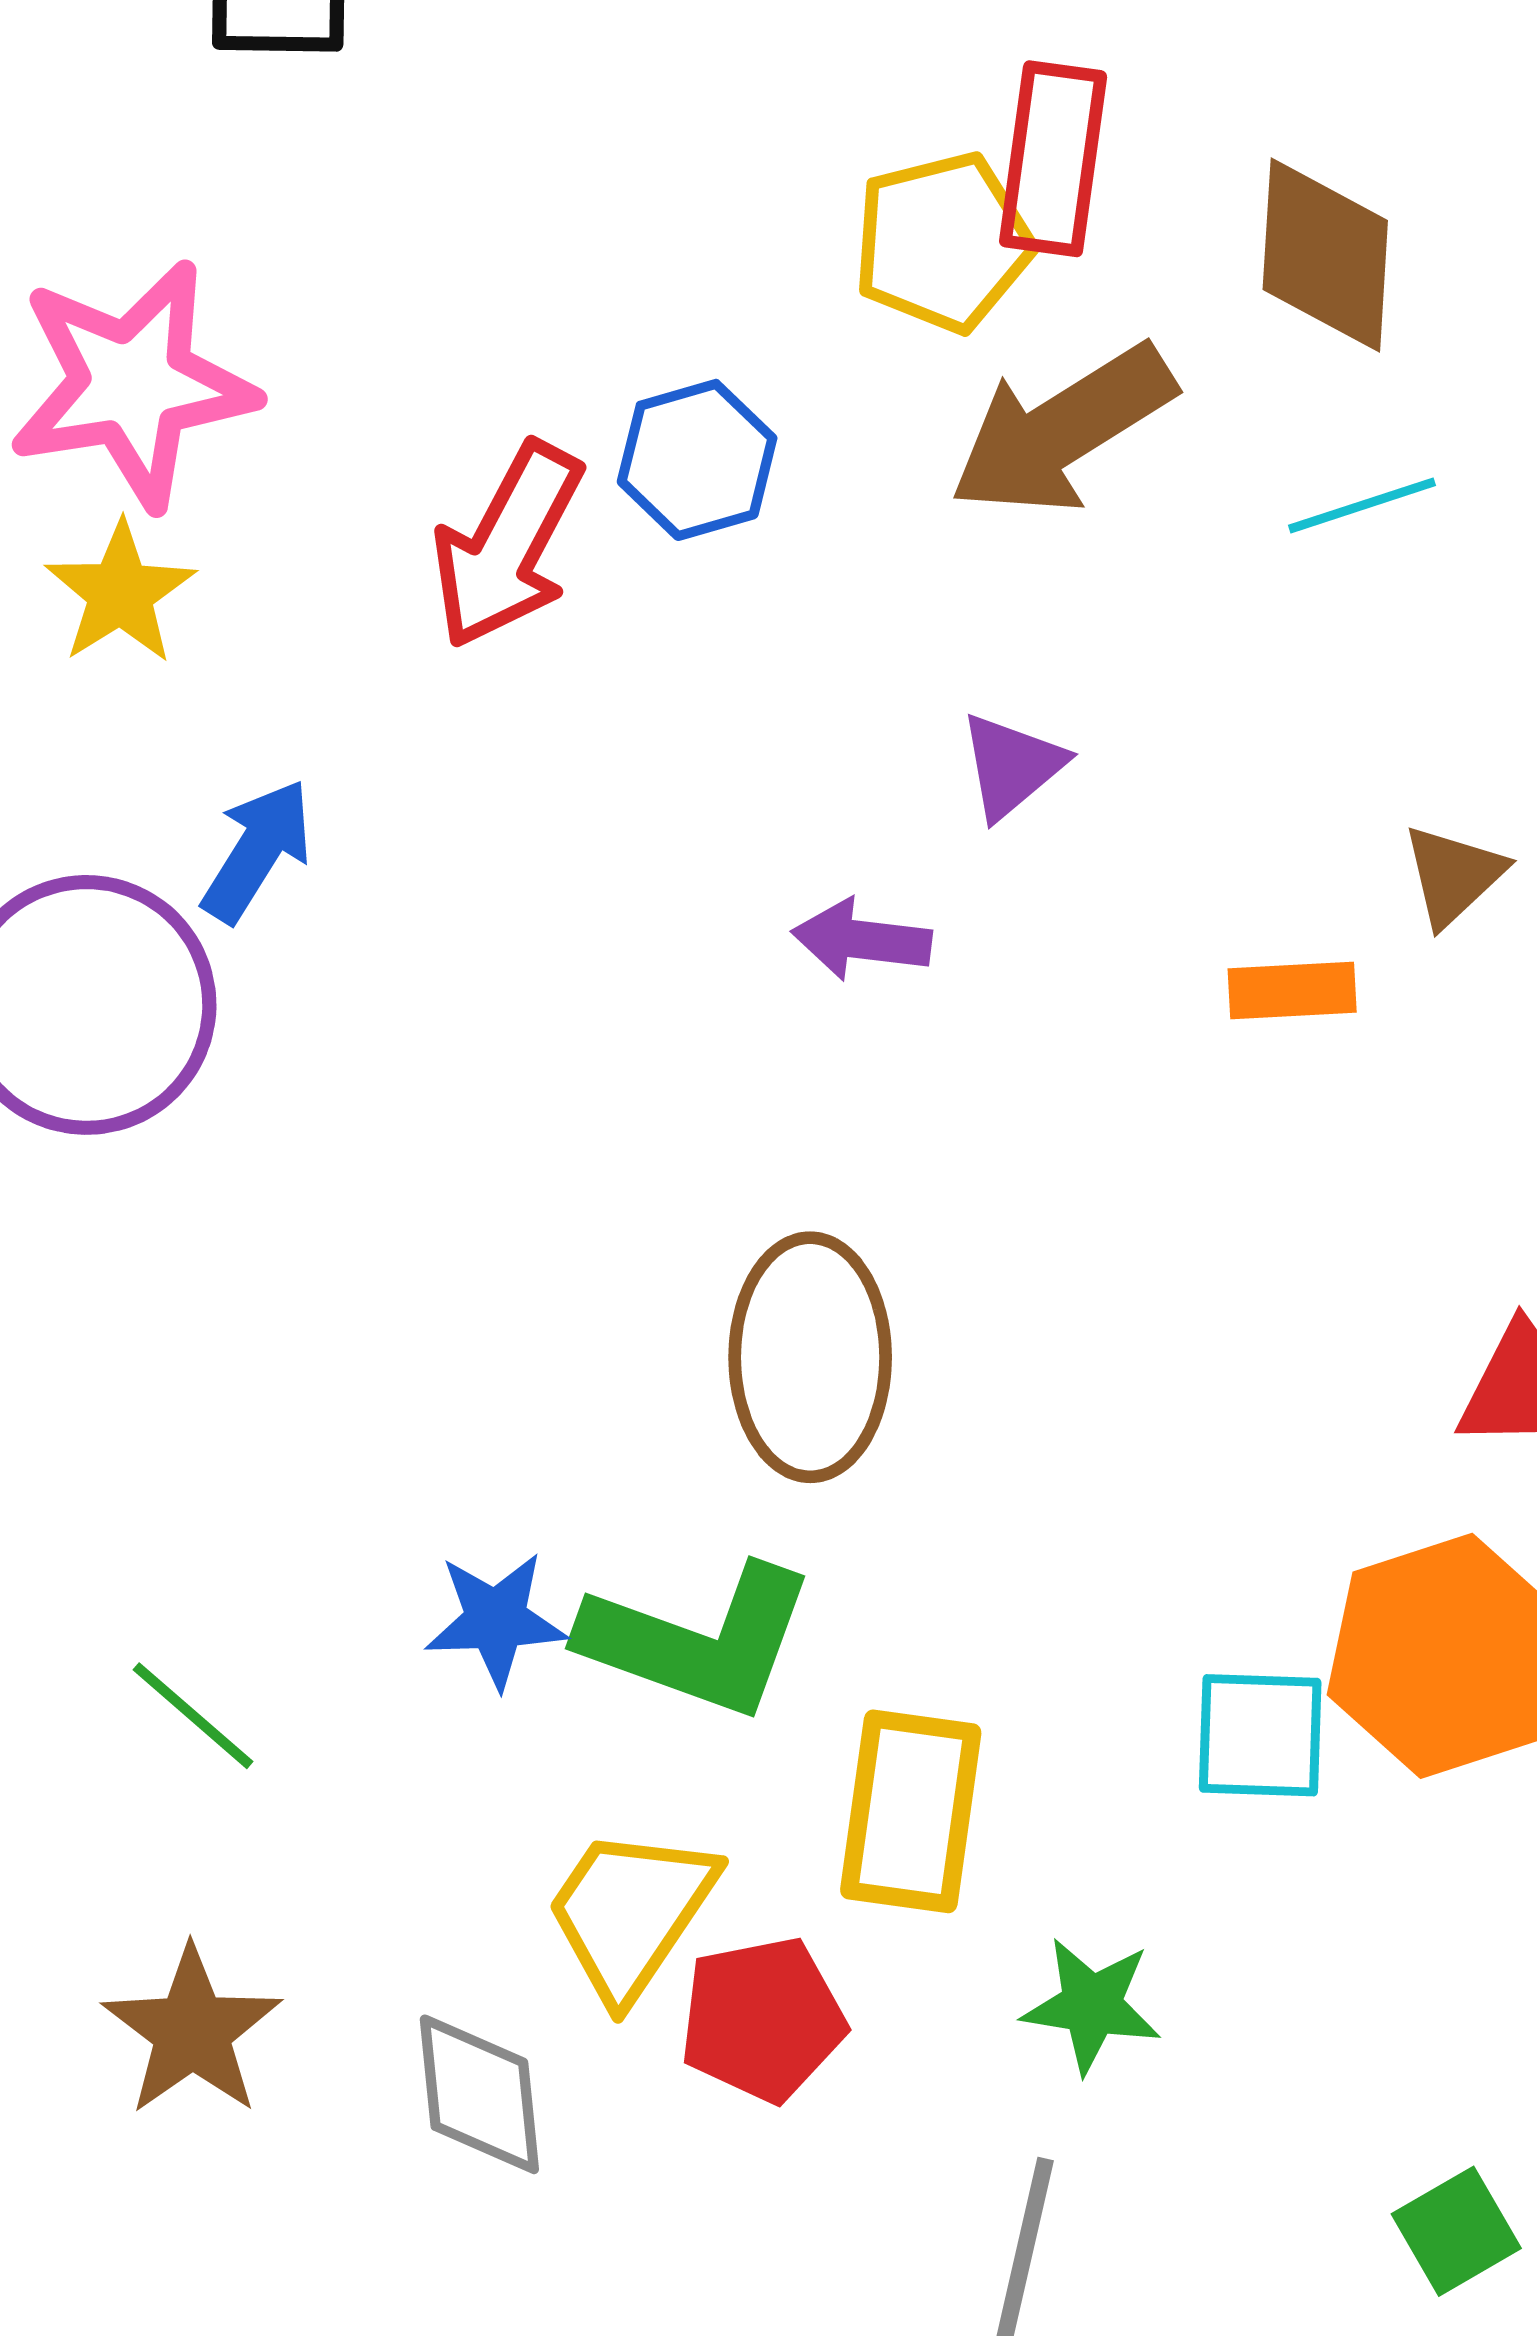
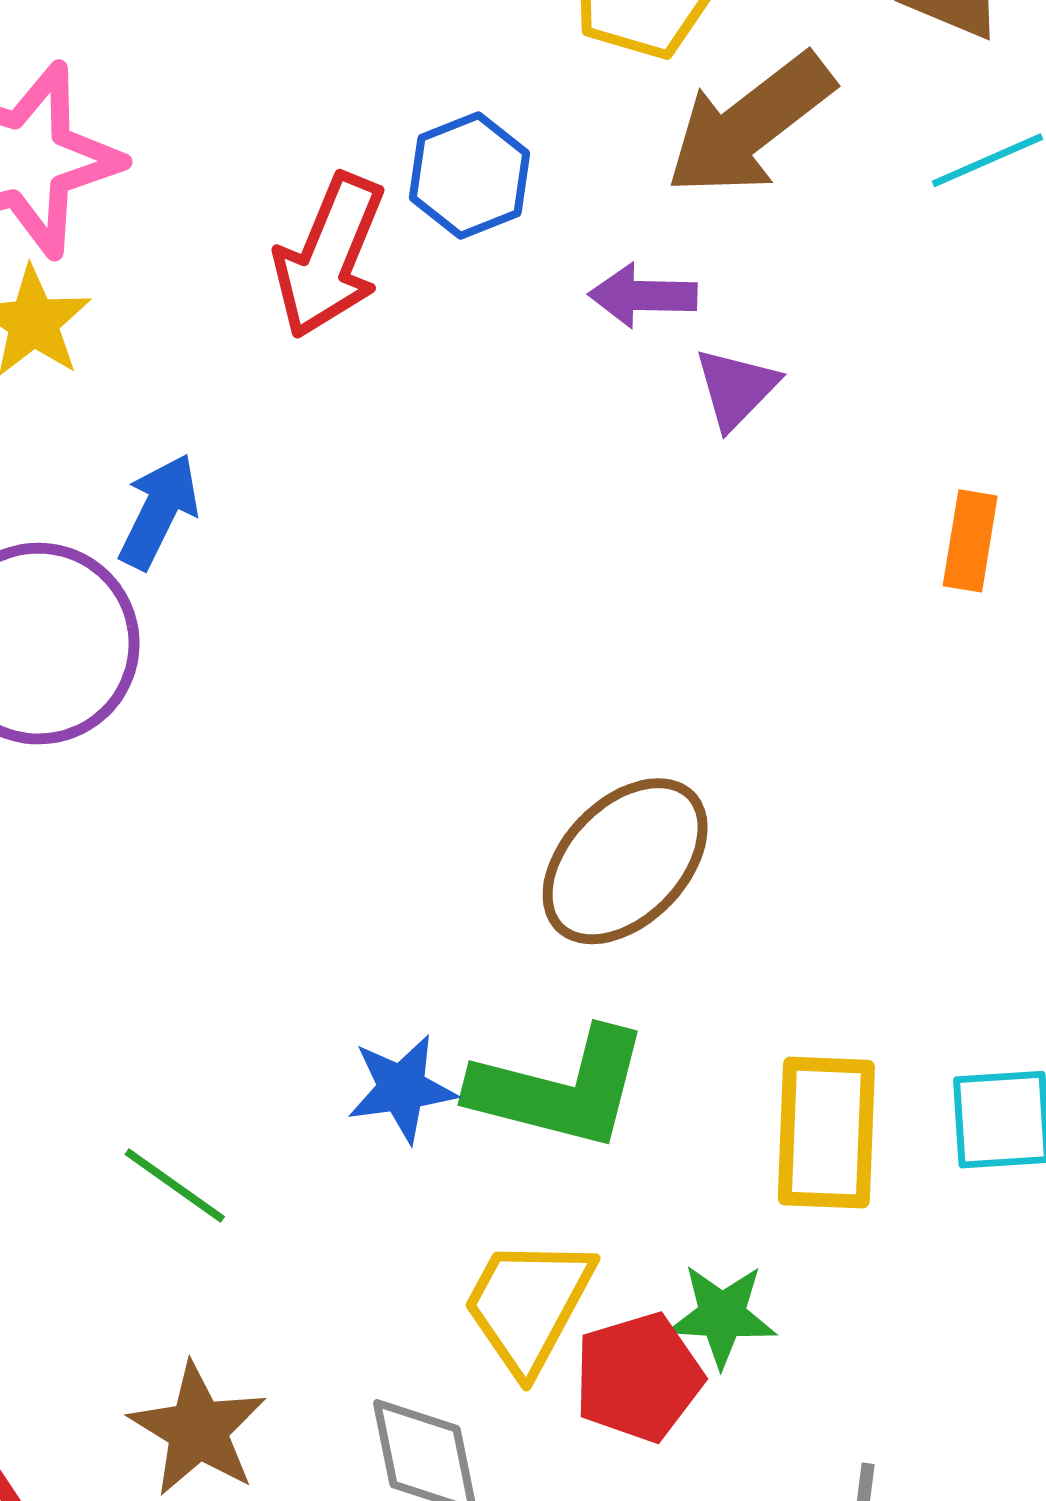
purple arrow: (862, 940) -> (643, 296), moved
orange rectangle: (1292, 990) -> (970, 541), turned -72
brown ellipse: (810, 1357) -> (625, 861), turned 50
yellow rectangle: (911, 1811) -> (826, 1133), moved
green star: (1092, 2005) -> (722, 1316), moved

